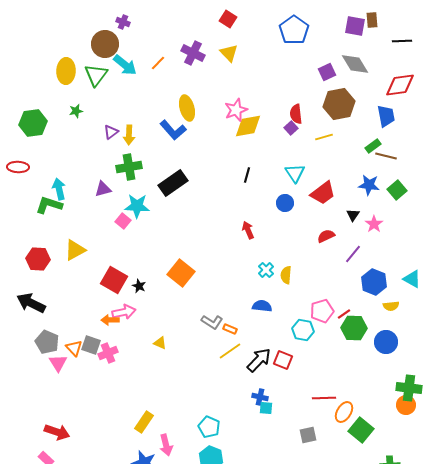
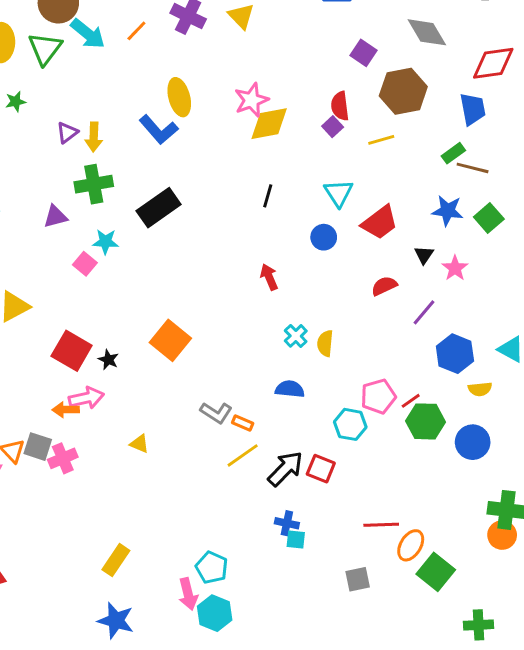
purple square: (327, 72) -> (364, 53), moved, turned -30
cyan star: (137, 206) -> (106, 242), size x0.7
pink arrow: (166, 445) -> (188, 594), moved

